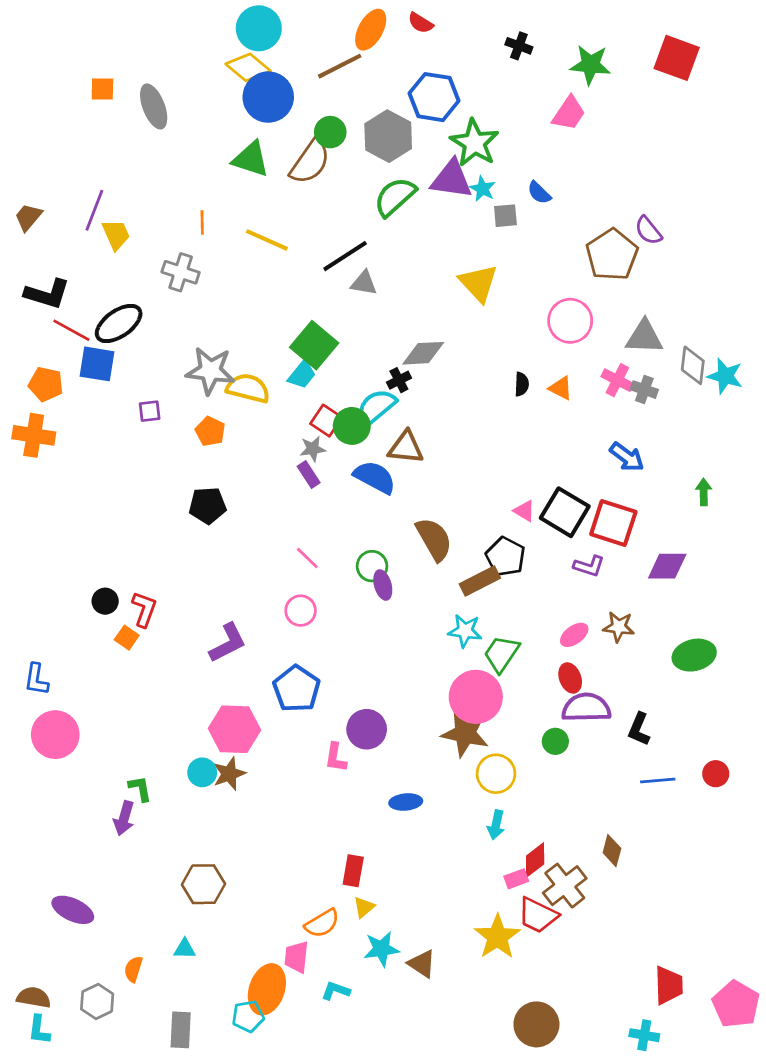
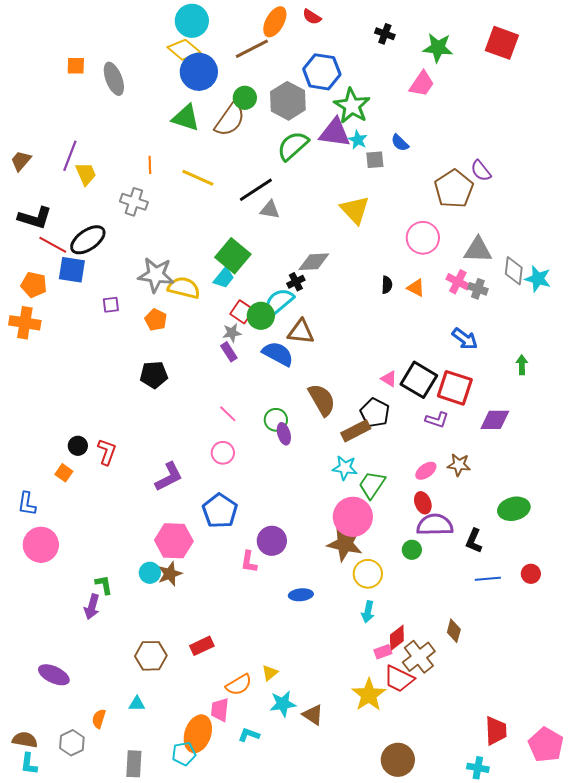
orange square: (127, 638) -> (64, 473), moved
green ellipse: (694, 655) -> (514, 509), moved
red rectangle: (353, 871) -> (202, 646), moved, turned 55

